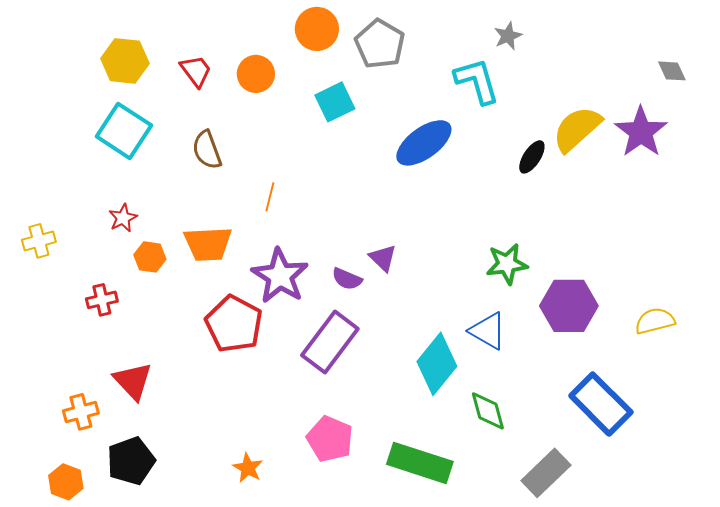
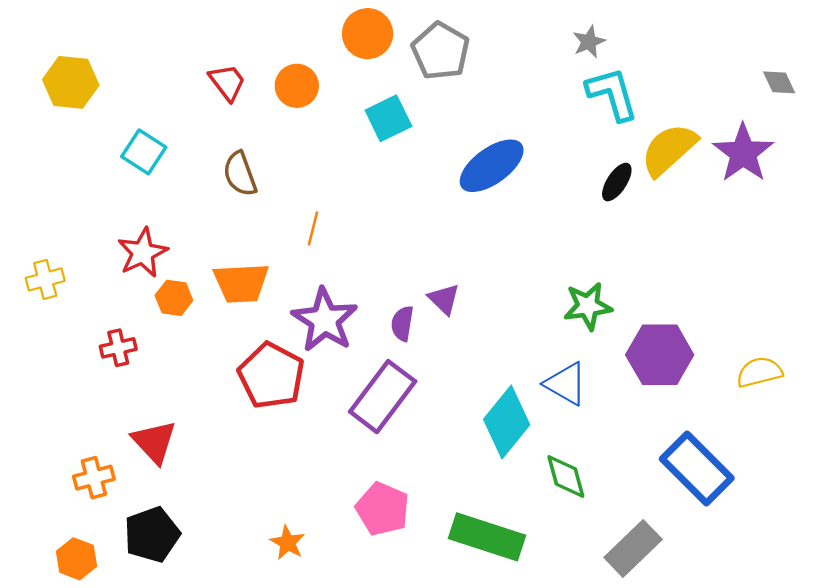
yellow hexagon: (125, 61) -> (71, 82), moved
cyan L-shape: (477, 81) -> (612, 94), moved
cyan square: (124, 131) -> (144, 152), size x0.7
red star: (123, 218) -> (143, 253), size x1.5
purple semicircle: (347, 279) -> (402, 323), turned 76

